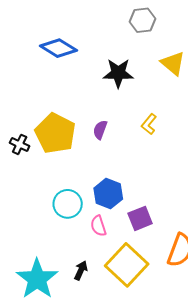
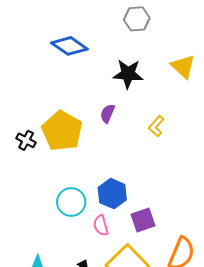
gray hexagon: (143, 20) -> (137, 19), moved
purple semicircle: (100, 130) -> (107, 114), moved

